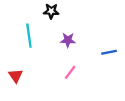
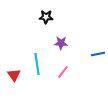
cyan line: (29, 36) -> (37, 64), moved

